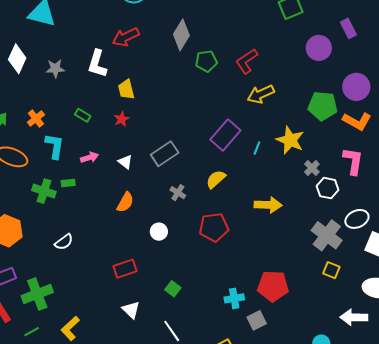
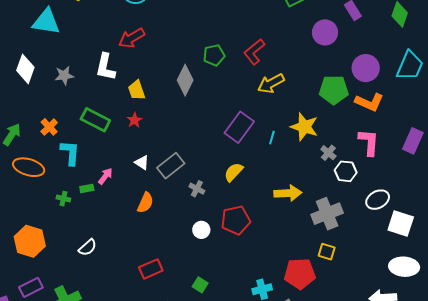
gray diamond: (181, 35) -> (185, 80), moved
green rectangle: (83, 115) -> (95, 120), size x1.8
gray rectangle: (165, 154) -> (171, 166), moved
pink arrow: (90, 157) -> (105, 176), moved, turned -30
green cross: (44, 191) -> (63, 199), size x0.6
white circle: (159, 232) -> (201, 230), moved
gray cross: (327, 235) -> (327, 214), moved, turned 36
yellow square: (331, 270) -> (327, 252), moved

